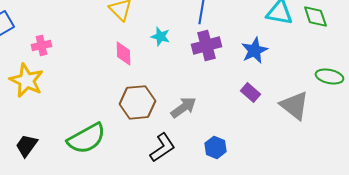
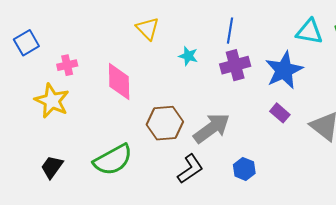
blue star: (254, 50) -> (284, 70), size x1.4
pink diamond: (123, 53) -> (119, 81), moved, size x1.5
gray arrow: (183, 107) -> (212, 128), size x1.4

